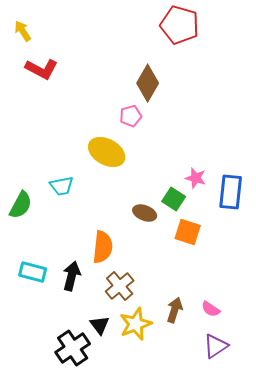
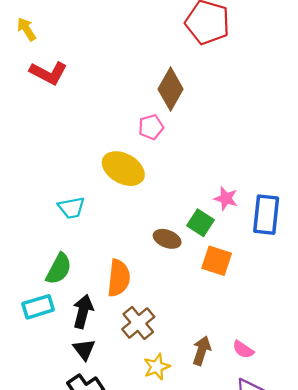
green semicircle: (21, 205) -> (59, 269), moved
cyan rectangle: (33, 272) -> (38, 307), turned -32
yellow star: (136, 324) -> (157, 367), size x0.7
black triangle: (100, 325) -> (84, 349), moved

